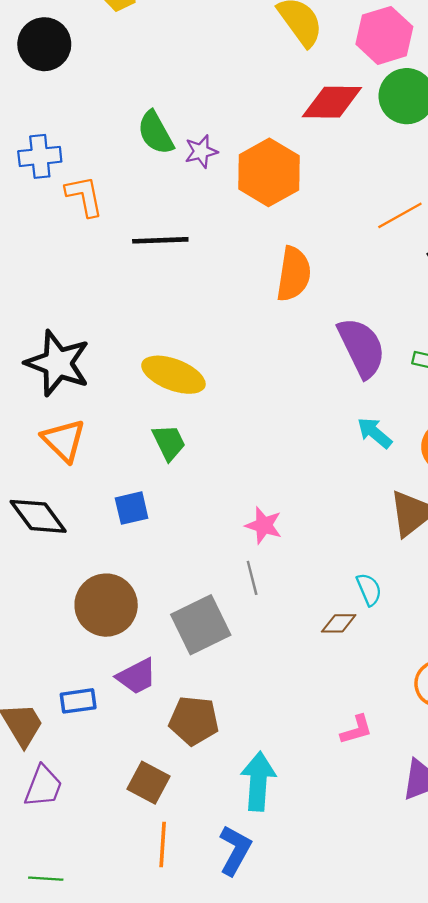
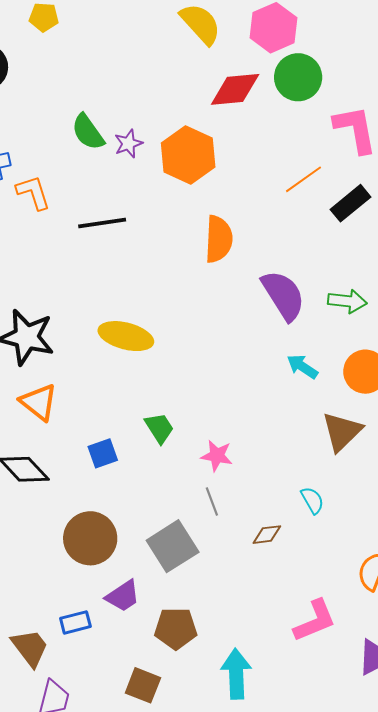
green trapezoid: (169, 442) -> (159, 428), moved
brown diamond: (339, 623) -> (267, 535), moved
pink L-shape: (356, 730) -> (315, 621), size x1.6

